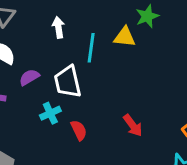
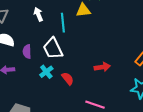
purple semicircle: (29, 77) -> (27, 52), turned -48
red arrow: (133, 125) -> (102, 67), turned -49

